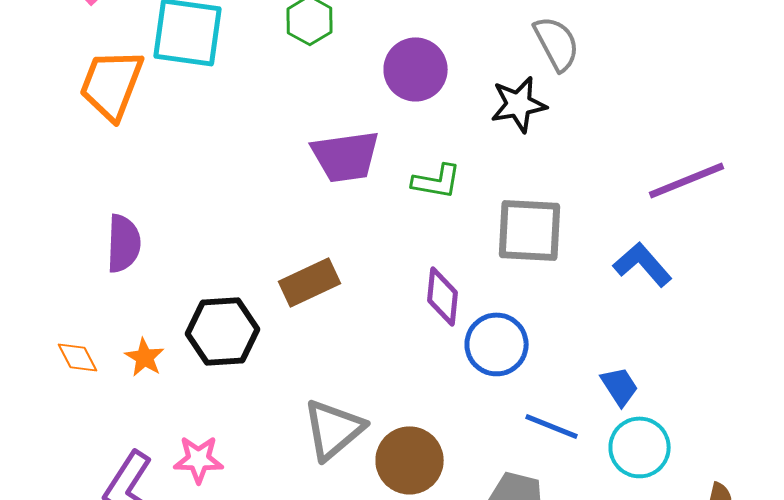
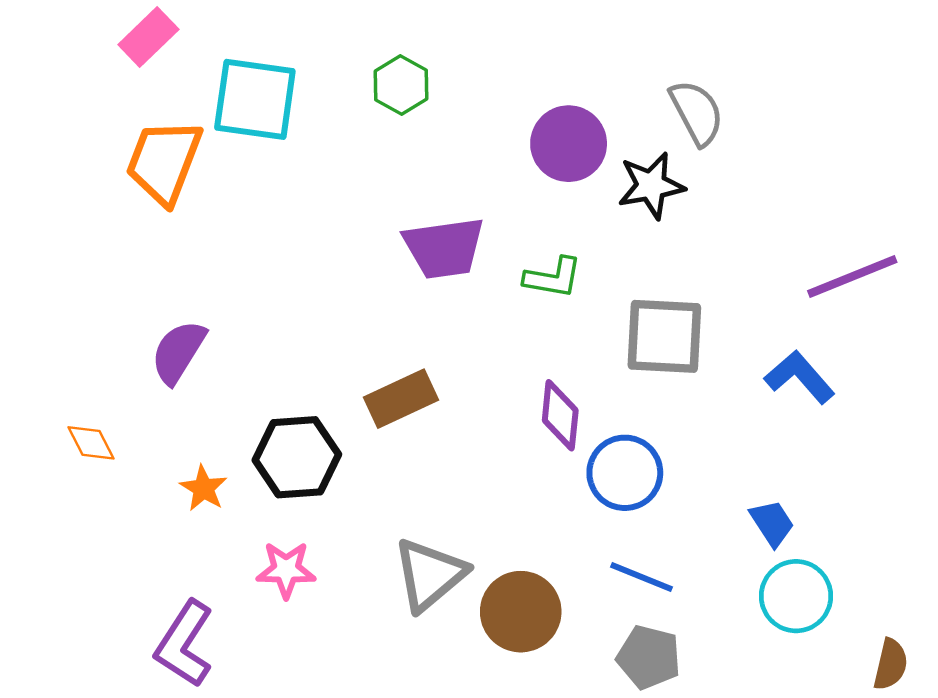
purple circle: (416, 69) -> (569, 144), moved
purple semicircle: (124, 243) -> (178, 352), turned -150
orange diamond: (78, 357) -> (91, 443), moved
blue line: (552, 426) -> (642, 577), moved
pink star: (198, 459) -> (286, 570), moved

